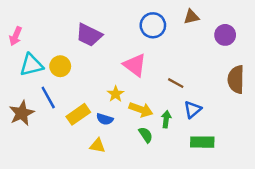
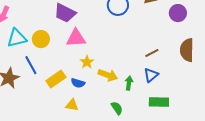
pink triangle: (135, 65) -> (76, 38), moved, turned -40
brown line: (176, 83) -> (152, 53), moved, turned -56
green semicircle: (146, 135) -> (117, 108), moved

